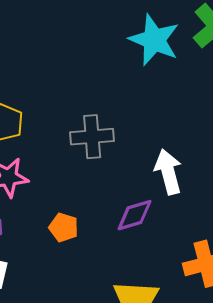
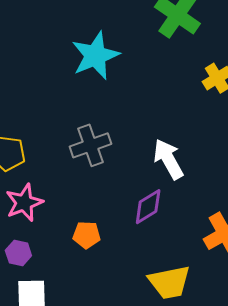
cyan star: (154, 40) -> (95, 56), moved, turned -30

